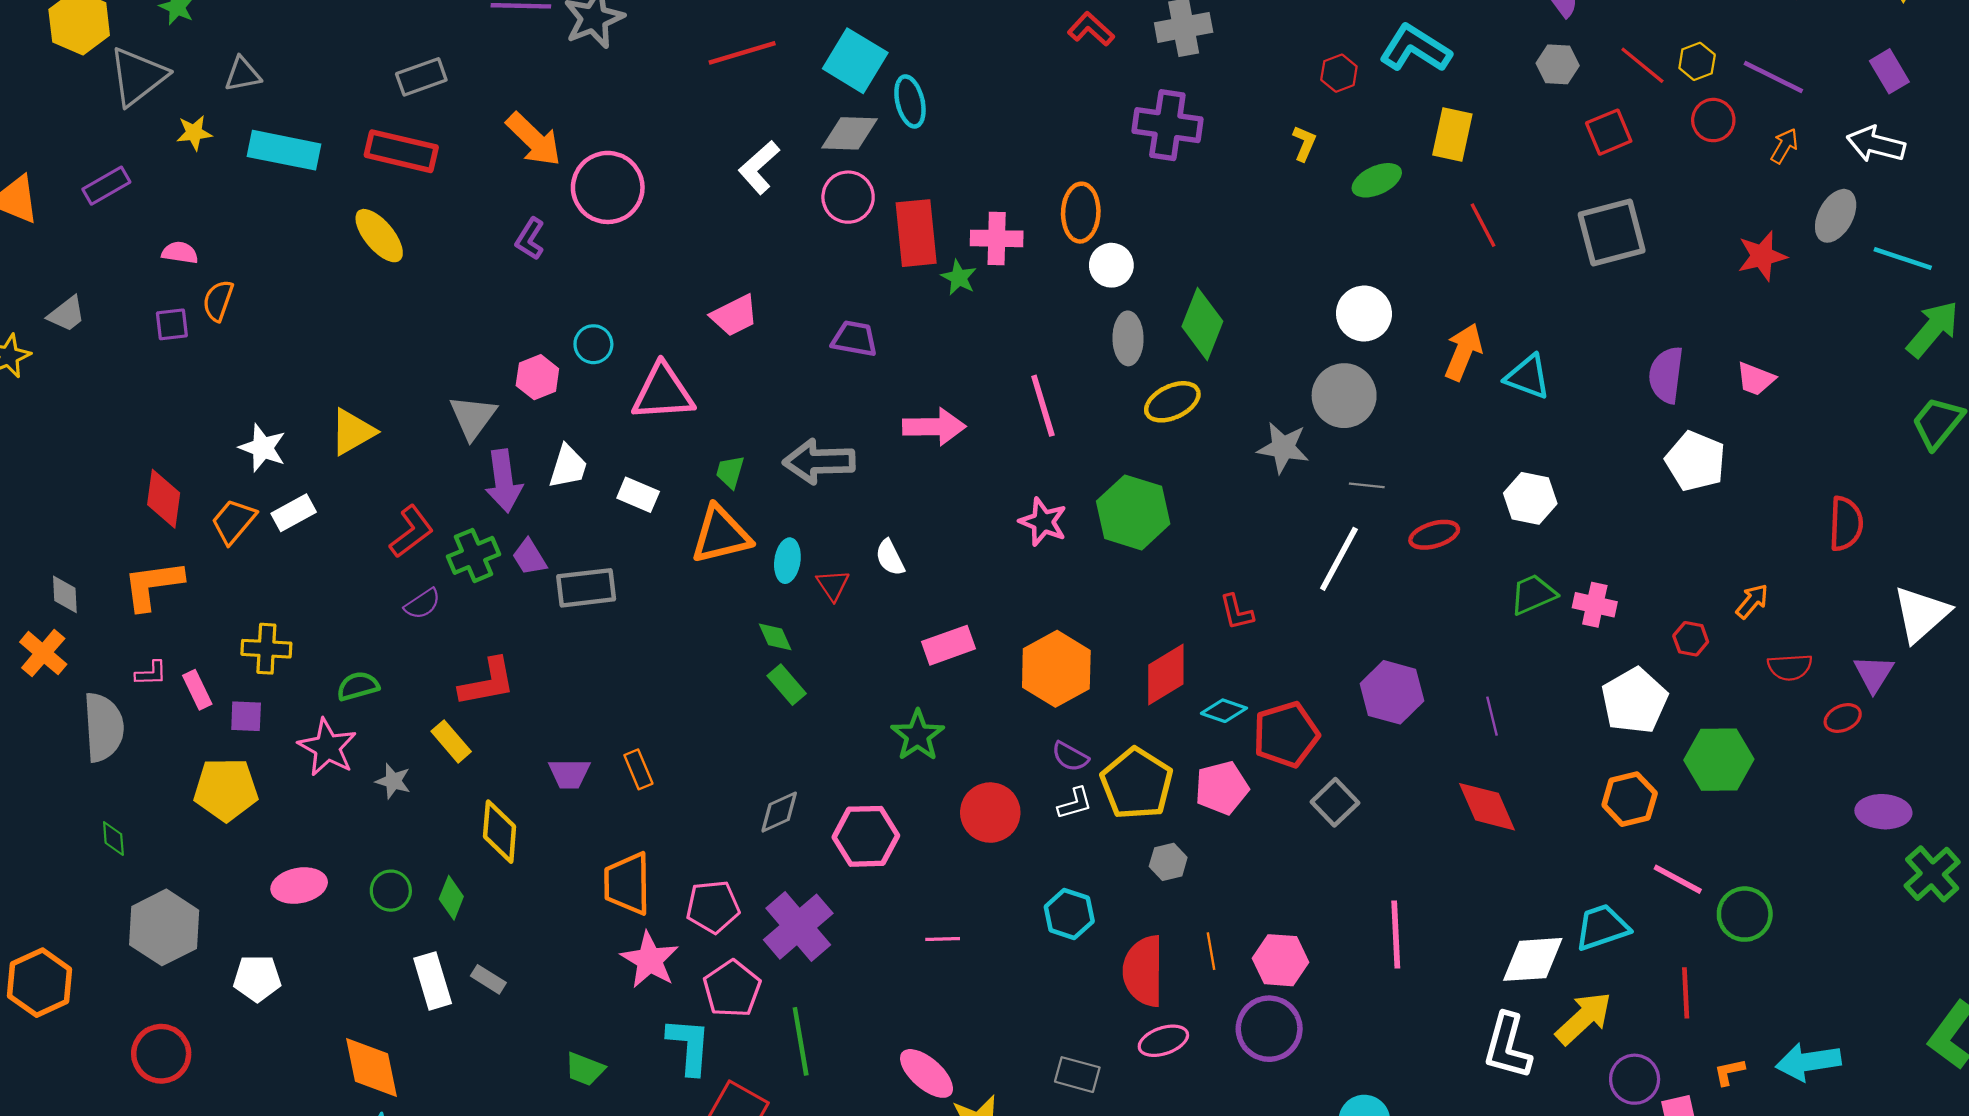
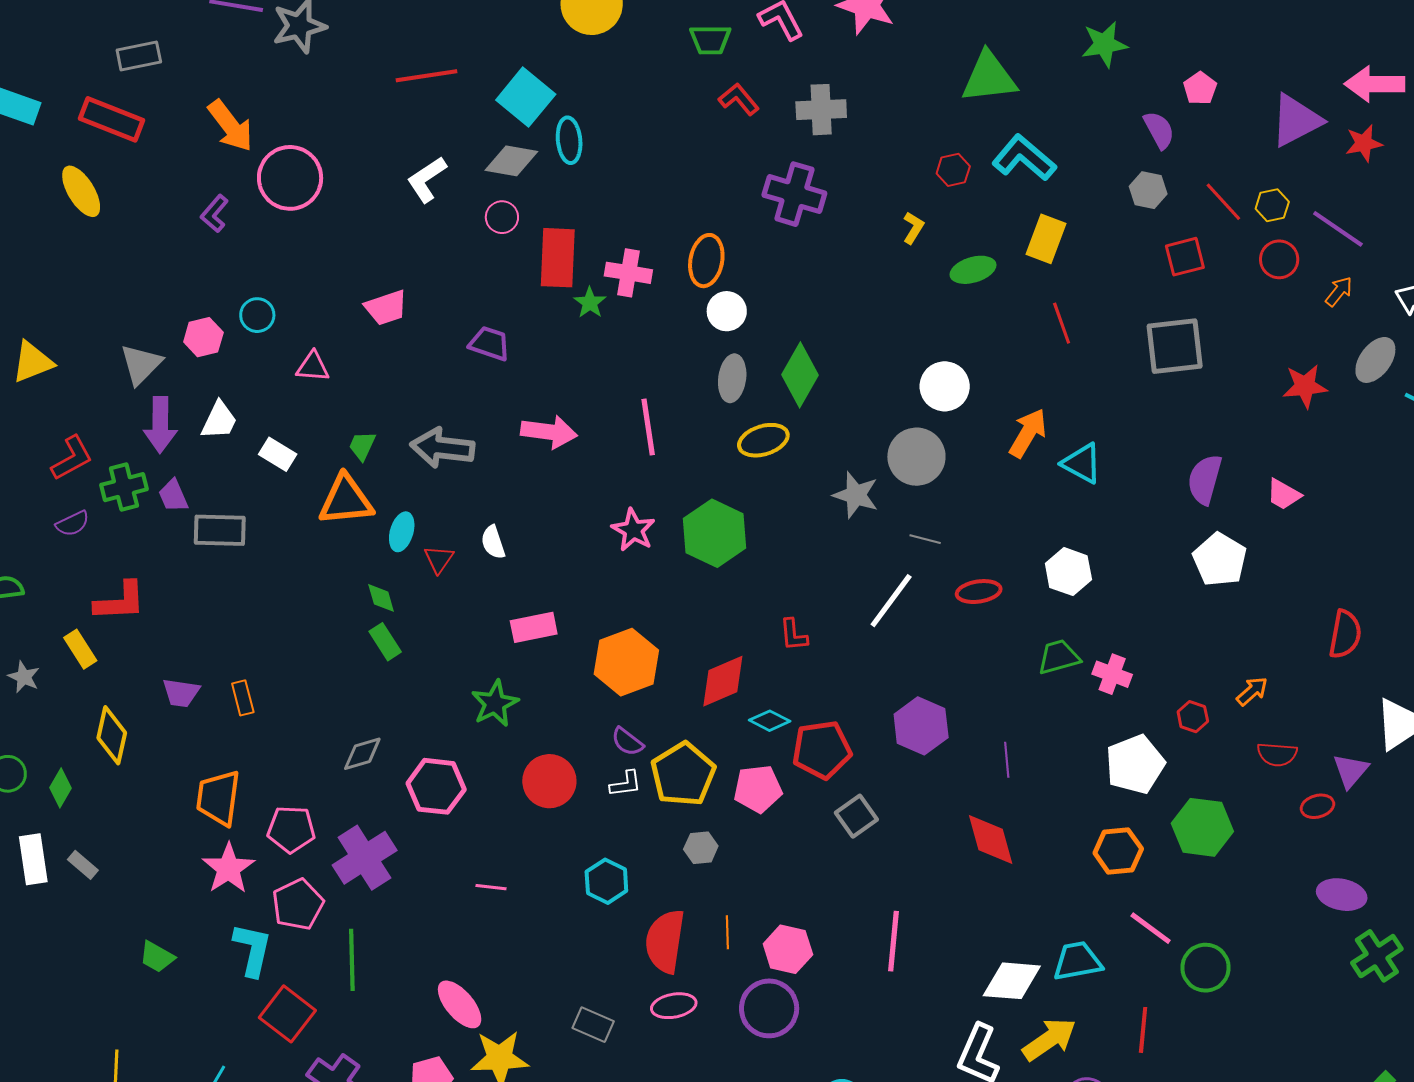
pink circle: (848, 197) -> (502, 217), size x0.7
pink triangle: (663, 392) -> (313, 367), size x0.6

